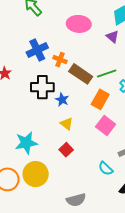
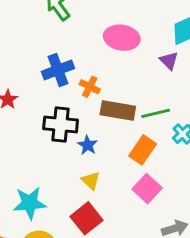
brown rectangle: (81, 74) -> (118, 110), turned -30
red square: (66, 150) -> (87, 218), size x1.5

